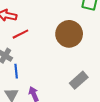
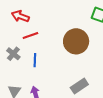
blue line: (16, 71) -> (35, 60), moved

